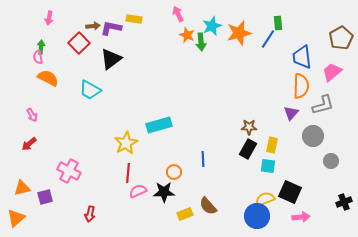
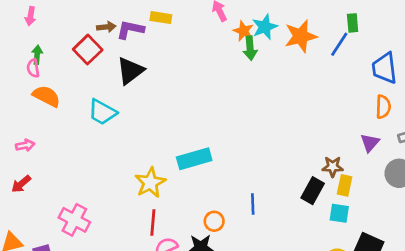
pink arrow: (49, 18) -> (30, 16), moved
orange star: (187, 35) -> (243, 31), moved
orange semicircle: (301, 86) -> (383, 107), size x0.7
pink arrow: (32, 115) -> (25, 145), turned -72
brown star: (249, 127) -> (333, 167), moved

